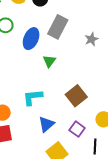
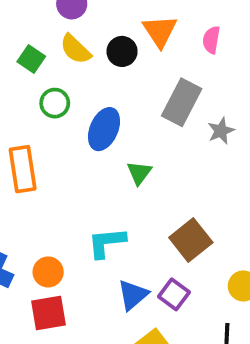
gray rectangle: (58, 27) -> (182, 102), moved
purple square: (77, 129) -> (174, 294), moved

